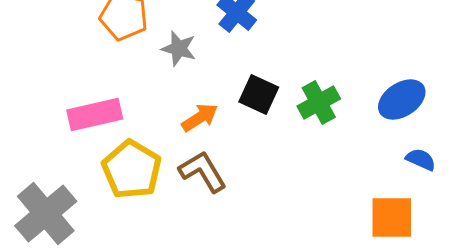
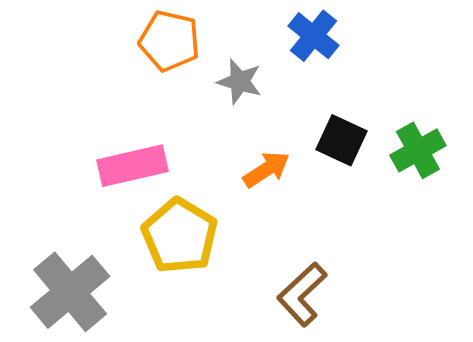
brown L-shape: (203, 172) -> (302, 294), moved, turned -102

